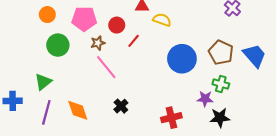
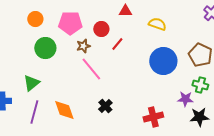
yellow semicircle: (162, 20) -> (157, 24), moved

